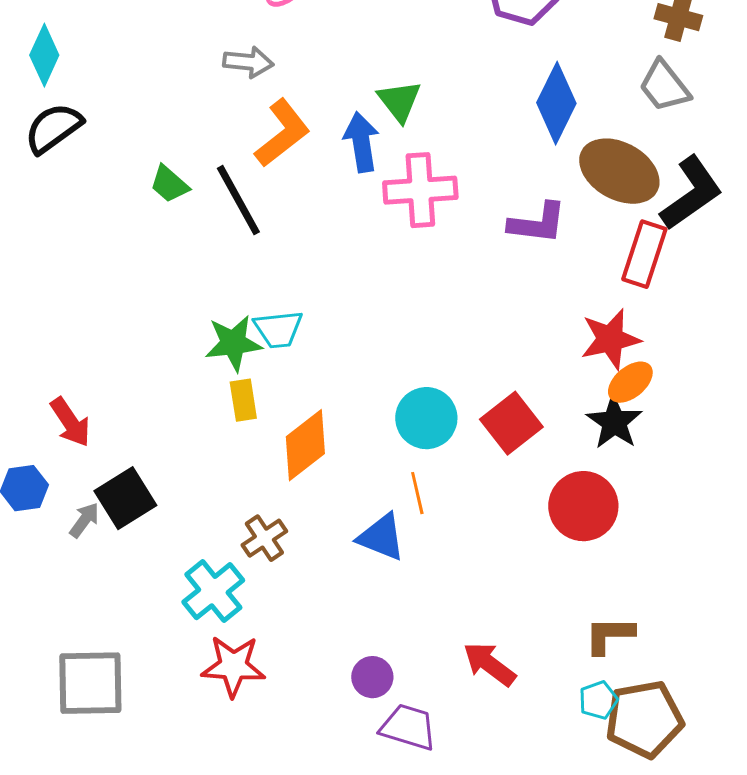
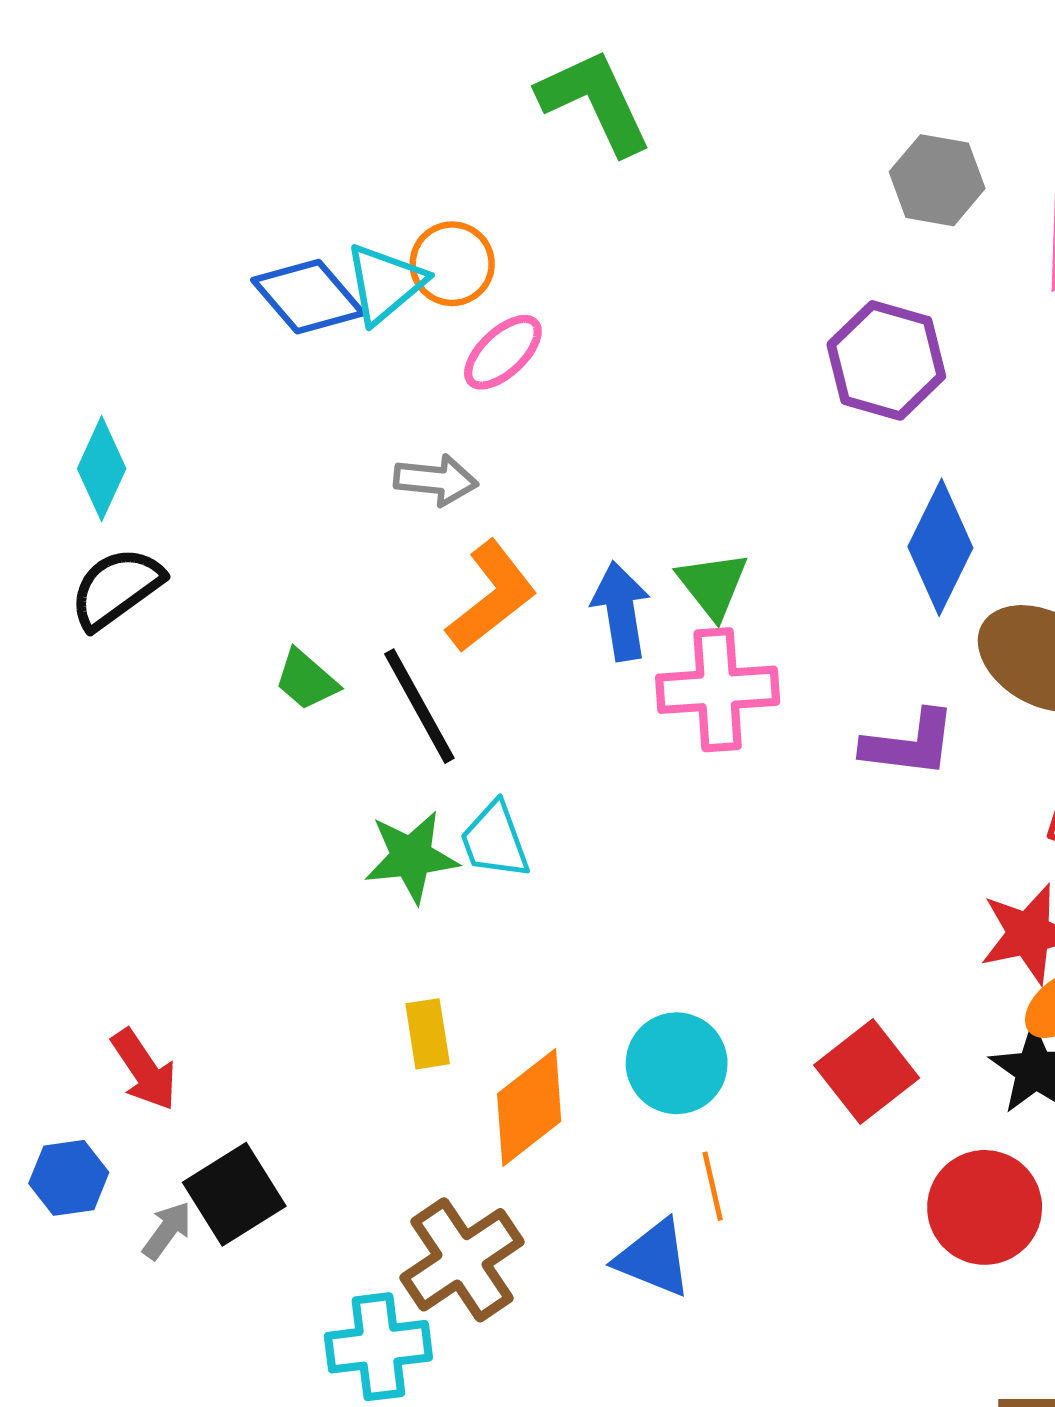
green triangle: (399, 101) -> (713, 585), moved
cyan trapezoid: (278, 329) -> (495, 840), moved, turned 76
green star: (233, 343) -> (411, 857), moved
cyan circle: (426, 418) -> (677, 1063), moved
brown cross: (264, 538) -> (462, 1260), size x1.6
cyan cross: (213, 591) -> (378, 1347), turned 32

